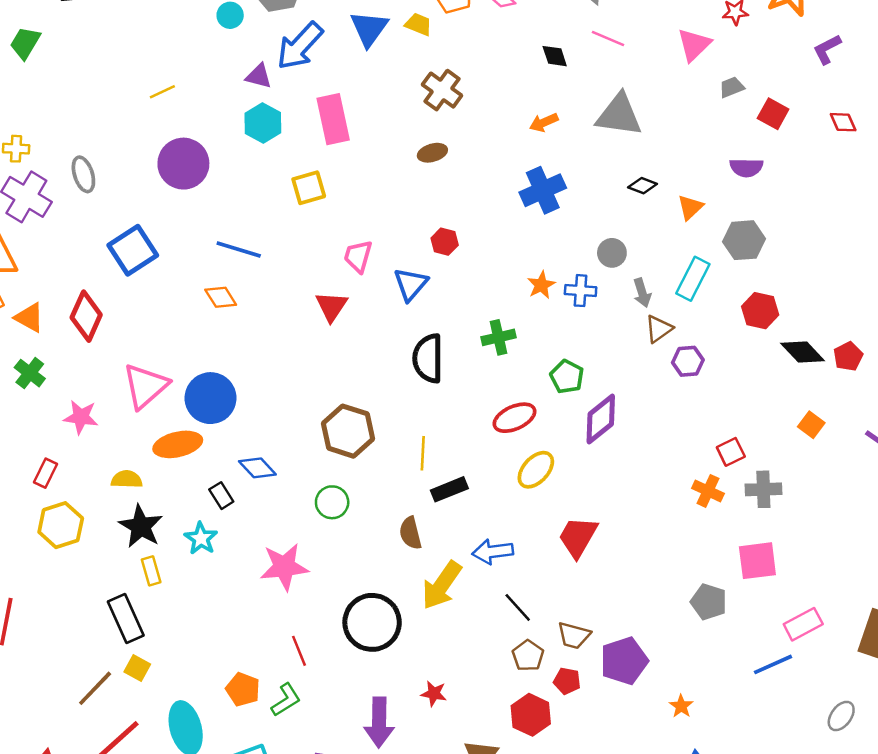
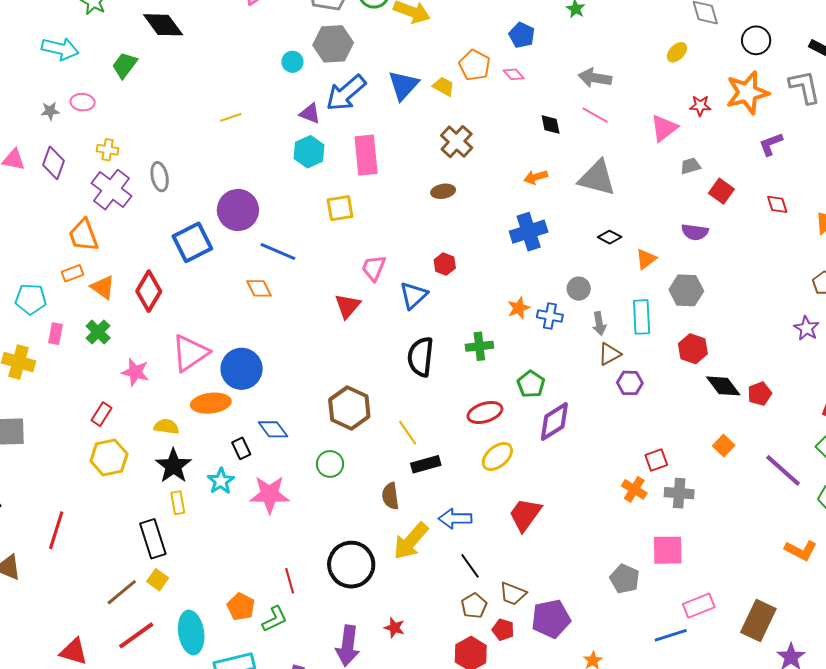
purple circle: (183, 164) -> (238, 210), moved
cyan rectangle: (693, 279) -> (642, 317), turned -36
yellow line: (423, 453) -> (408, 433), turned -44
pink star: (284, 567) -> (270, 494), moved

